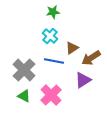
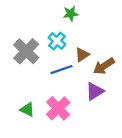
green star: (53, 12) -> (71, 14), moved
blue line: (54, 61) -> (62, 70), turned -30
gray cross: (24, 70) -> (26, 51), moved

